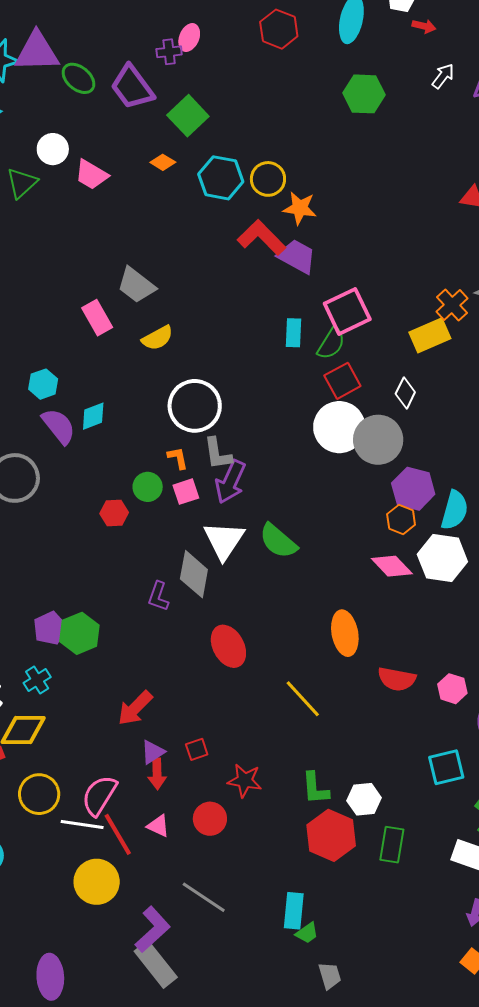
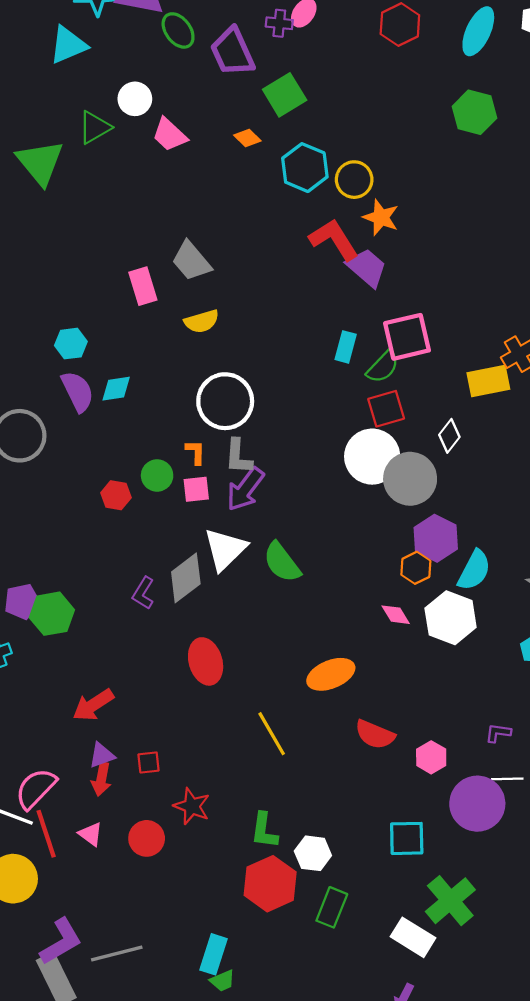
pink diamond: (392, 566) -> (396, 615), size x0.7
gray diamond: (194, 574) -> (186, 578), turned 30
orange ellipse: (345, 633) -> (331, 674), turned 66
gray line: (204, 897) -> (117, 953), moved, turned -60

